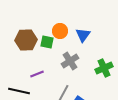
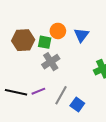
gray cross: (70, 61) -> (51, 62), moved
purple line: (37, 74) -> (38, 91), moved

